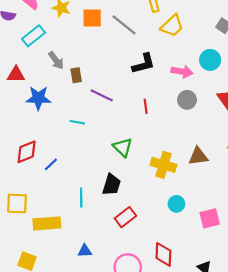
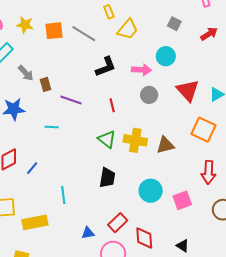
green triangle: (123, 147) -> (107, 139), moved
yellow cross: (163, 165) -> (135, 140), moved
black trapezoid: (112, 185) -> (107, 178), moved
cyan circle: (176, 204) -> (151, 191), size x1.5
red rectangle: (125, 217) -> (118, 223), moved
blue triangle: (85, 251) -> (88, 233), moved

